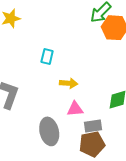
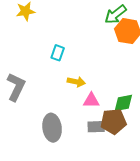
pink triangle: (75, 109) -> (91, 100), moved
brown pentagon: (92, 144) -> (113, 122), moved

